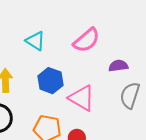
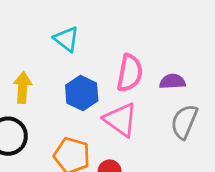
pink semicircle: (86, 40) -> (130, 73), moved, turned -44

